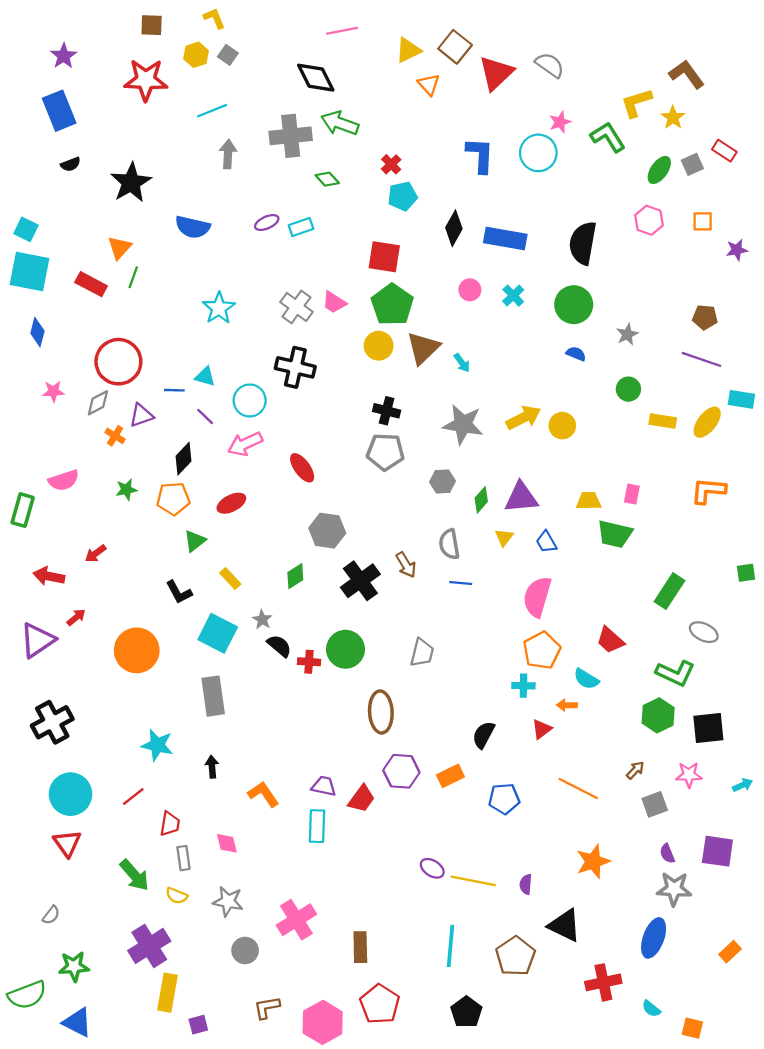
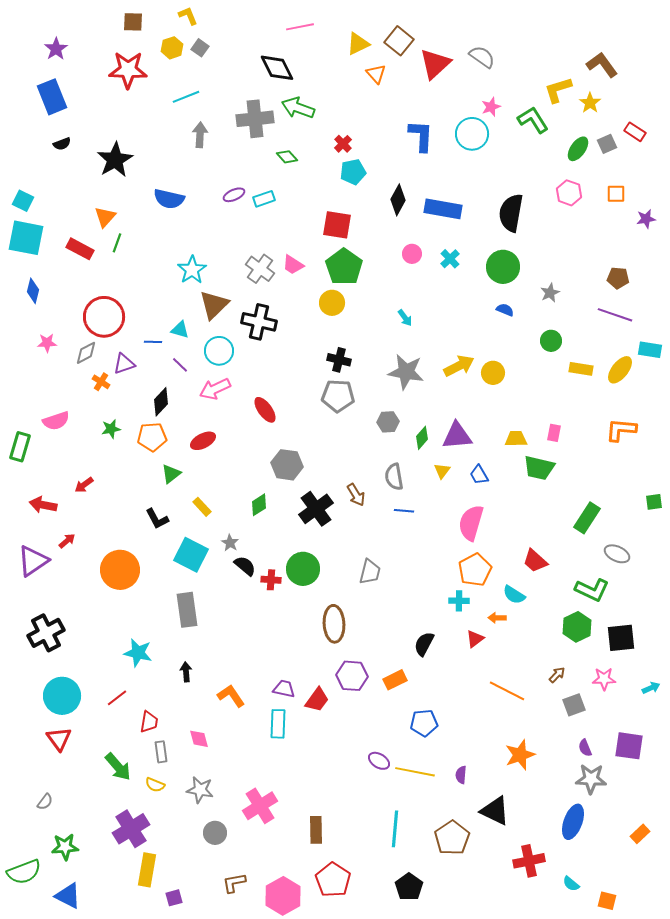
brown triangle: (423, 348) -> (214, 305), moved
blue pentagon: (504, 799) -> (424, 723), moved

